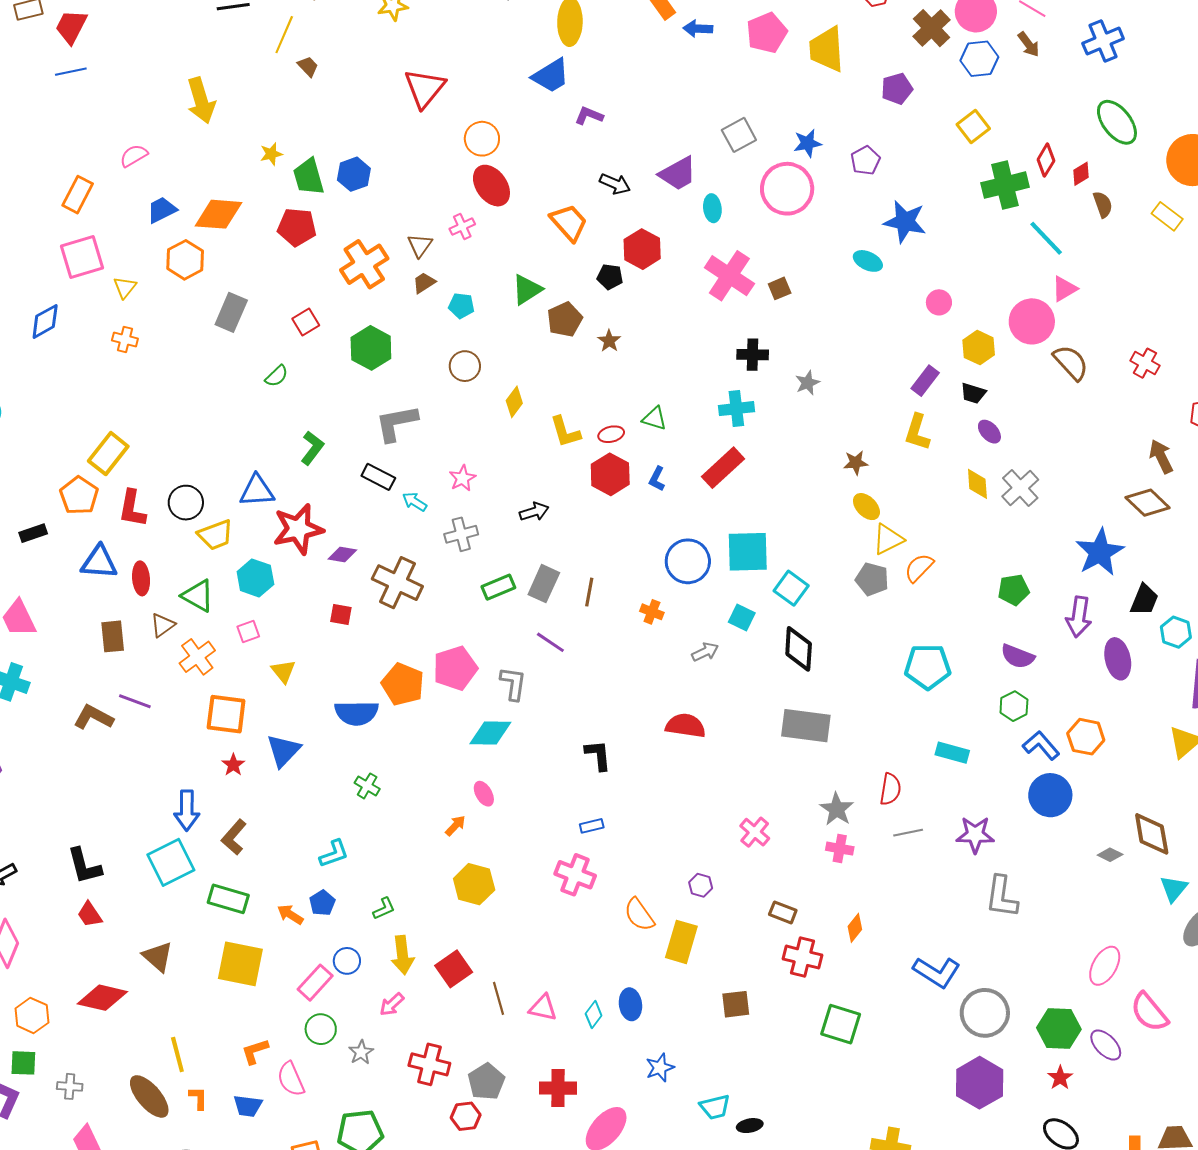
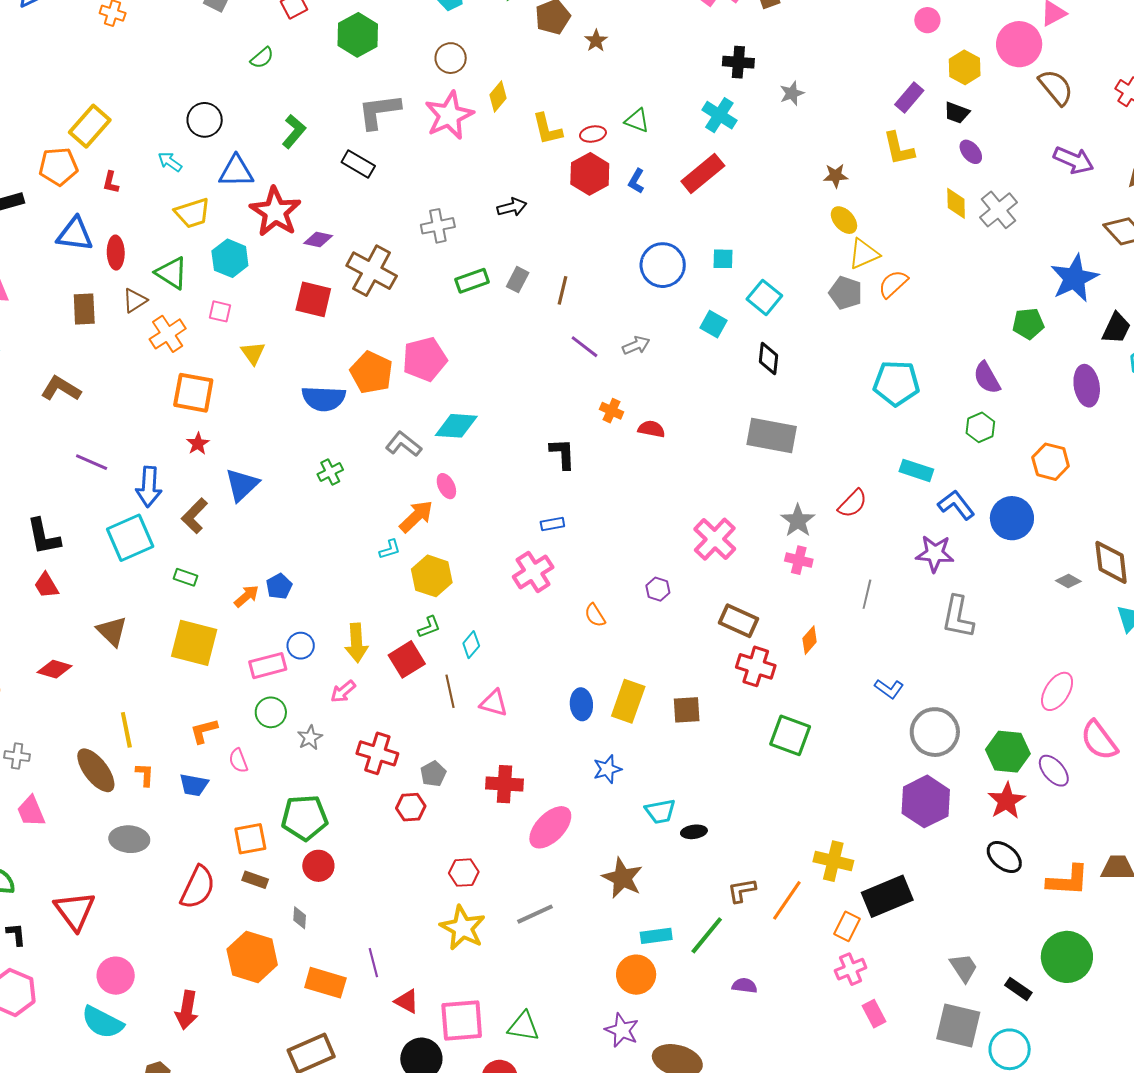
cyan cross: (736, 409) -> (719, 115), turned 36
yellow L-shape: (917, 432) -> (899, 149), turned -33
pink star: (462, 478) -> (449, 115), moved, size x1.8
orange pentagon: (79, 496) -> (58, 166), turned 30
cyan arrow: (415, 502) -> (170, 162), moved
black circle: (186, 503) -> (205, 120), moved
red L-shape: (132, 509) -> (111, 182), size x0.6
red star: (298, 529) -> (275, 212), turned -30
cyan square: (748, 552) -> (723, 259), size x0.5
gray rectangle: (544, 584) -> (518, 280), size x0.7
green pentagon: (1014, 590) -> (1028, 324), moved
orange cross: (652, 612) -> (611, 411), moved
red square: (341, 614) -> (313, 299), size x1.6
purple arrow: (1079, 617) -> (1074, 160), moved, turned -78
pink square: (248, 632) -> (220, 311), turned 30
purple line: (550, 642) -> (585, 347), moved
black diamond: (799, 649) -> (769, 359), size x0.7
gray arrow: (705, 652) -> (636, 345), moved
purple semicircle: (1018, 656) -> (987, 378), turned 36
gray L-shape: (513, 684) -> (403, 444), moved, turned -63
purple line: (135, 701) -> (92, 462), moved
red semicircle: (686, 726) -> (651, 429), size x0.7
blue L-shape: (1041, 745) -> (956, 505), moved
blue triangle: (284, 751) -> (242, 485), moved
green cross: (367, 786) -> (330, 472), turned 30
red semicircle: (890, 789) -> (853, 504), turned 32
orange arrow: (455, 826) -> (416, 516), size x1.6
pink cross: (755, 832) -> (715, 539), size x1.4
gray line: (908, 833) -> (867, 594), moved, turned -68
cyan L-shape: (334, 854) -> (390, 549), moved, size x0.7
pink cross: (575, 875) -> (533, 572), turned 33
green rectangle: (228, 899) -> (185, 577), size x0.6
green L-shape: (384, 909) -> (429, 627), moved
brown rectangle: (783, 912) -> (738, 621), size x1.4
orange arrow: (290, 915) -> (247, 596), turned 104
orange semicircle: (639, 915) -> (595, 615), size x0.7
yellow rectangle: (681, 942) -> (628, 701), moved
blue L-shape: (937, 972) -> (889, 689), size x0.6
pink rectangle: (315, 983) -> (268, 666), turned 30
red diamond: (102, 998) -> (55, 669), size x0.7
cyan diamond: (594, 1015) -> (471, 645), moved
red star: (1060, 1078) -> (1007, 801), size x1.5
pink semicircle: (291, 1079) -> (238, 761), size x0.7
gray pentagon: (486, 1082) -> (433, 774), size x0.7

